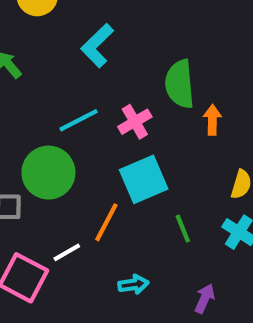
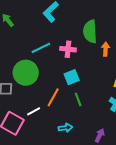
pink cross: (135, 122) -> (68, 49), turned 35
cyan square: (144, 179) -> (72, 77), size x0.7
green line: (183, 229) -> (78, 99), moved

